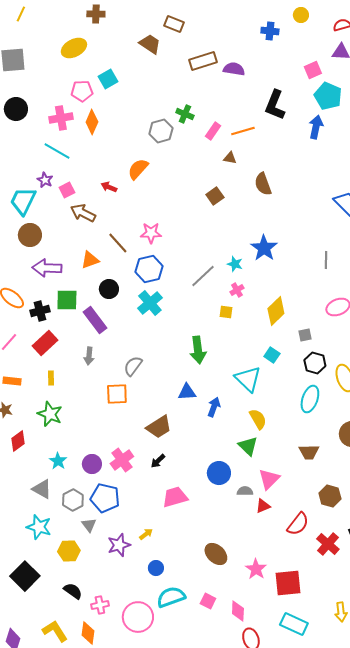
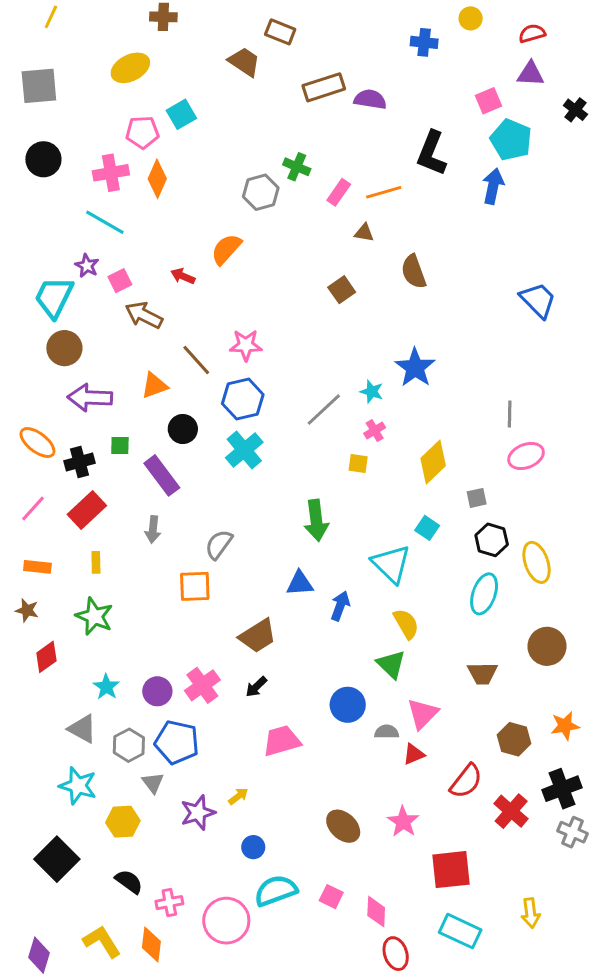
gray line: (326, 260) -> (510, 414), moved
green square: (67, 300) -> (120, 446), size x0.6
pink star: (256, 569) -> (403, 822), moved

